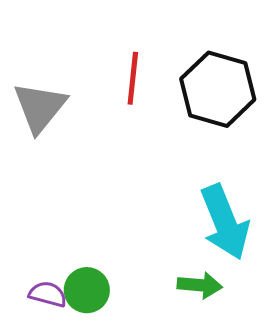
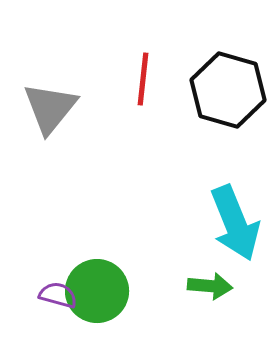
green circle: (87, 290) -> (97, 291), size x1.4

